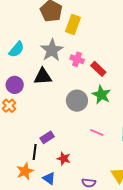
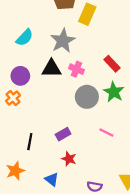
pink cross: (77, 59) -> (76, 69), moved
purple rectangle: (47, 137) -> (63, 134), moved
black line: (35, 152) -> (30, 142), moved
orange star: (25, 171) -> (15, 171), moved

